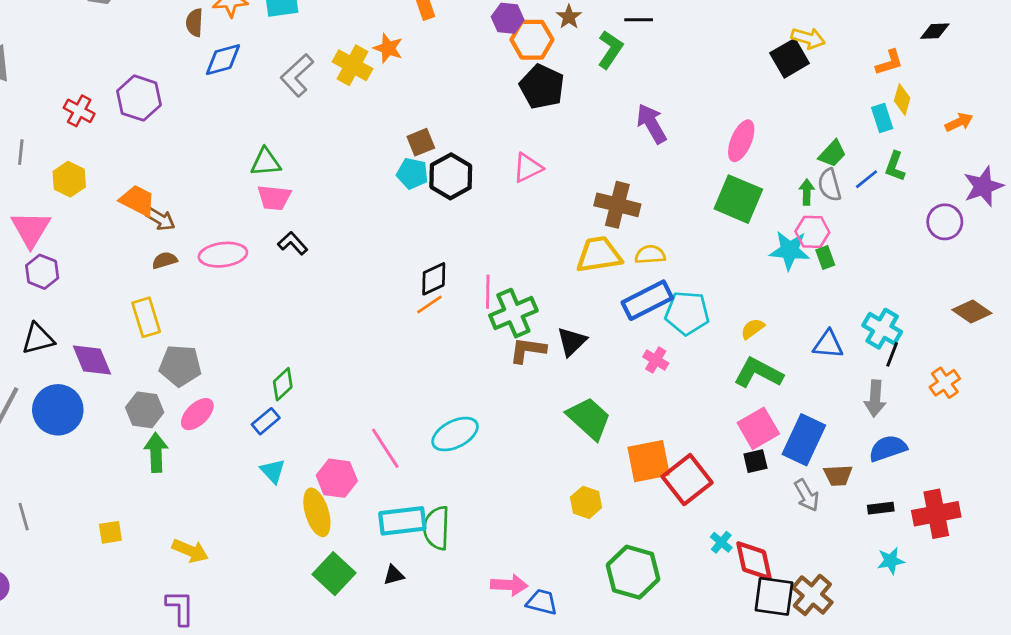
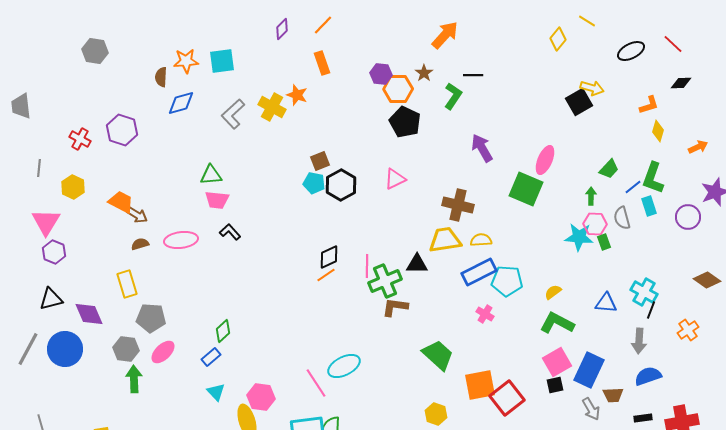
cyan rectangle: (882, 118) -> (649, 206), moved
green L-shape: (895, 166) -> (653, 178), size x1.5
gray semicircle: (829, 185) -> (622, 218), moved
green square: (738, 199) -> (526, 189), moved
black triangle: (572, 341) -> (417, 264), moved, turned 45
pink line: (385, 448) -> (316, 383), moved

